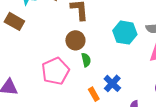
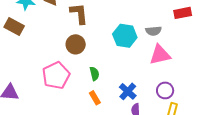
green semicircle: (86, 60) -> (94, 74), moved
blue cross: (112, 83) -> (128, 91), moved

